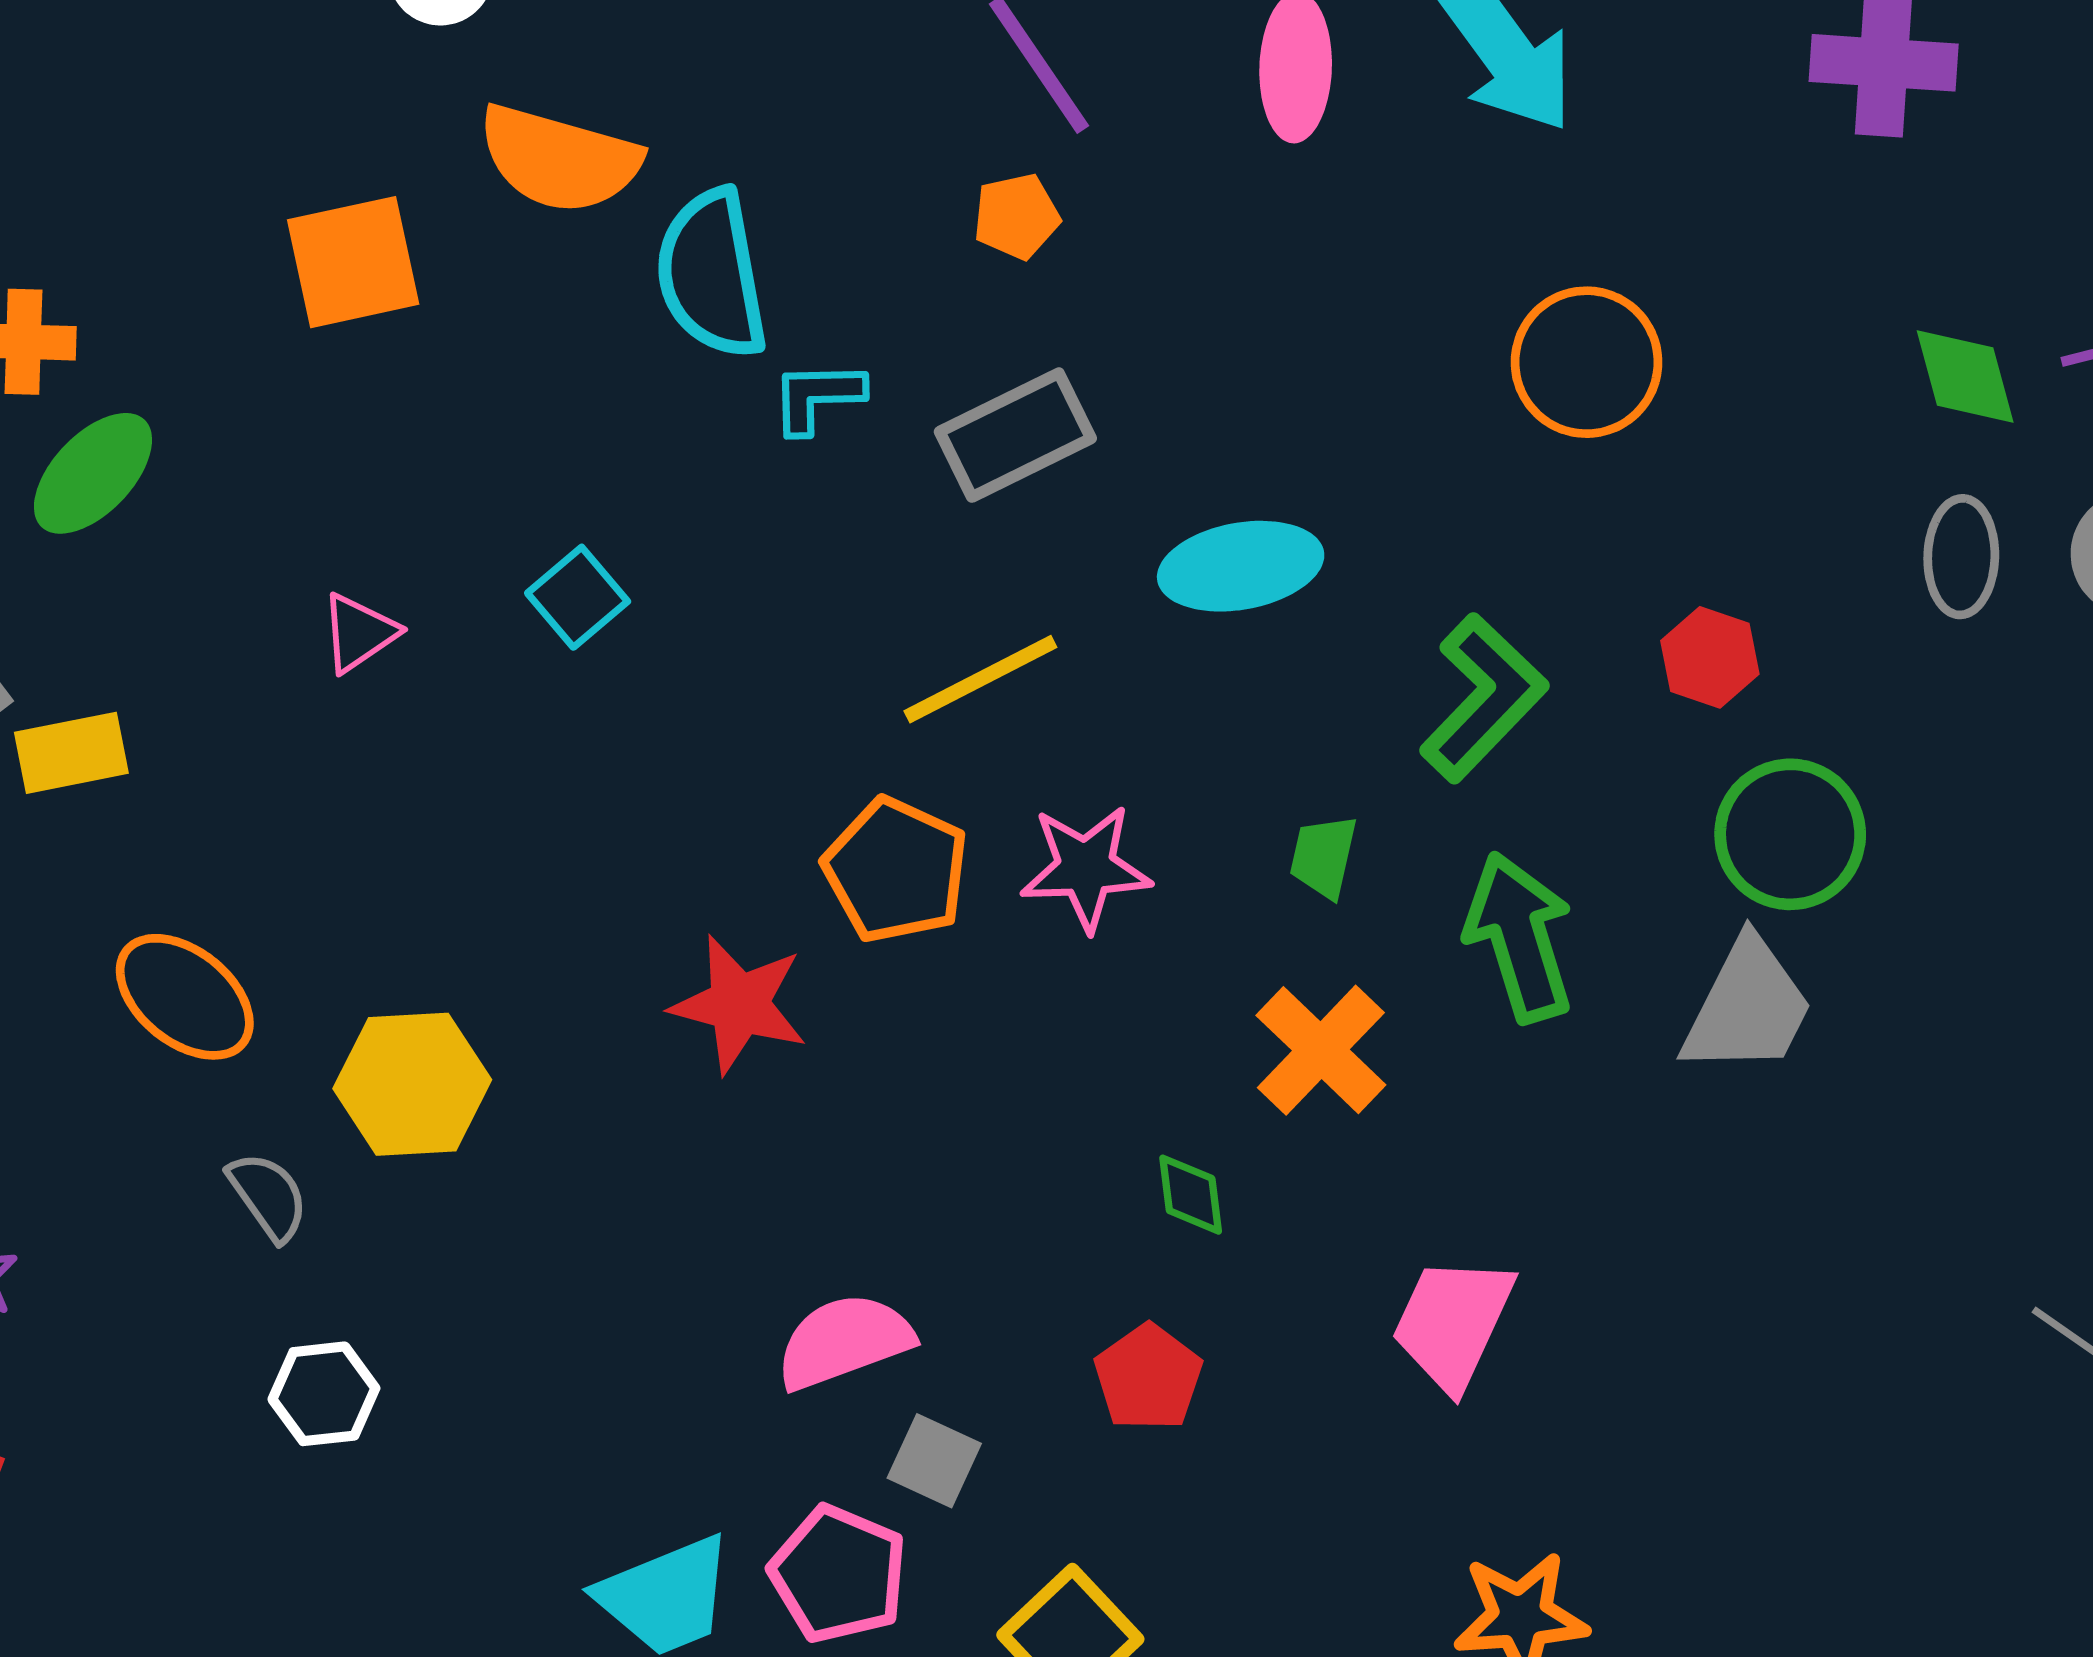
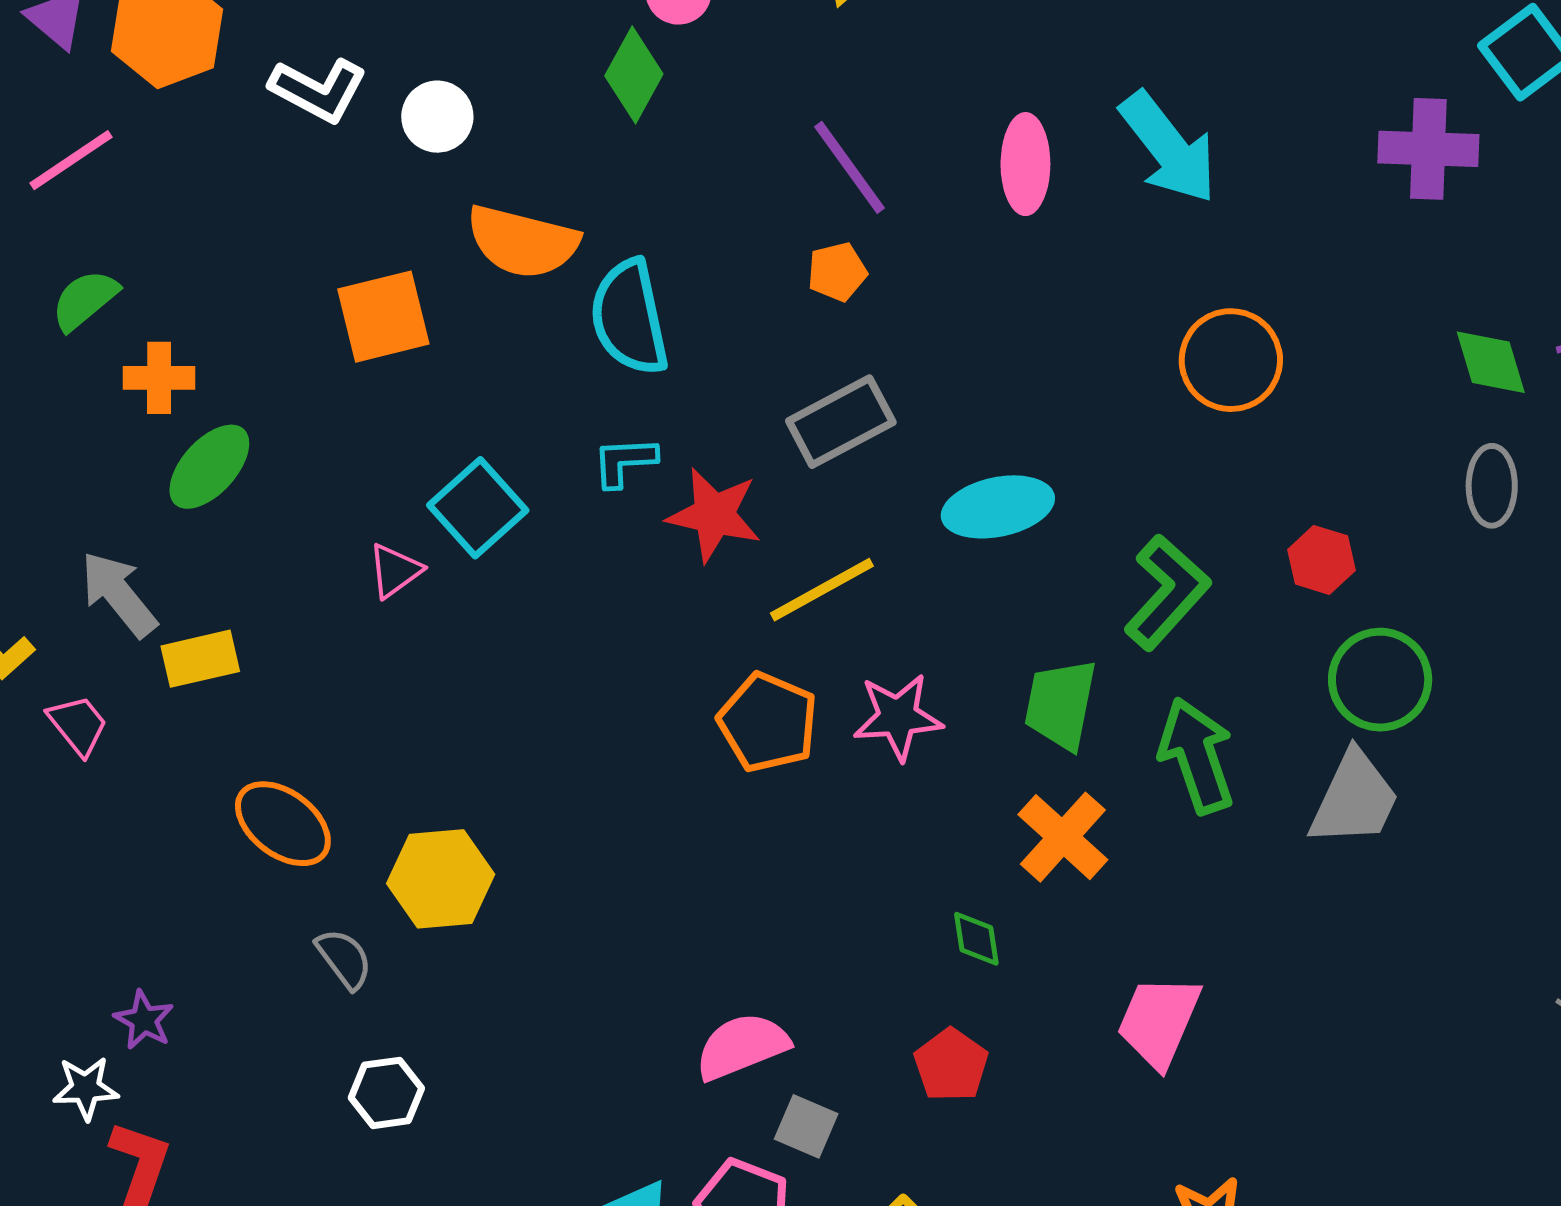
cyan L-shape: (817, 397) -> (624, 462), moved
cyan square: (578, 597) -> (478, 508), moved, size x1.4
green trapezoid: (1323, 857) -> (1061, 704), size x1.6
red star: (739, 1004) -> (714, 515), moved

